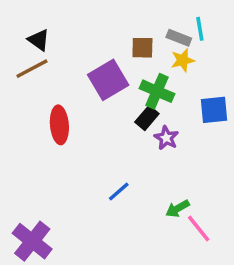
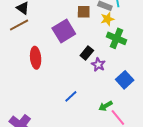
green cross: (157, 91) -> (117, 38), moved
blue square: (214, 110) -> (125, 80), moved, turned -36

